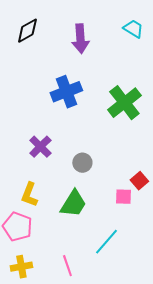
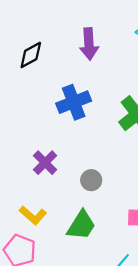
black diamond: (27, 31) -> (31, 55), moved
yellow L-shape: (29, 195) -> (33, 215), turned -70

